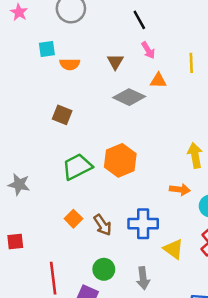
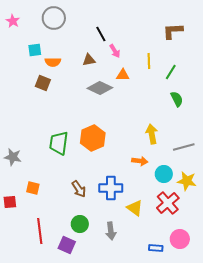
black line: (139, 20) -> (101, 34), moved
brown triangle: (115, 62) -> (89, 60), turned 48
brown square: (62, 115) -> (43, 83), moved
green trapezoid: (77, 167) -> (59, 143), turned -55
orange square: (73, 219) -> (33, 188), moved, turned -32

